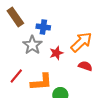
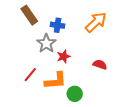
orange arrow: (81, 42) -> (96, 22), moved
red star: (56, 53) -> (64, 56), moved

